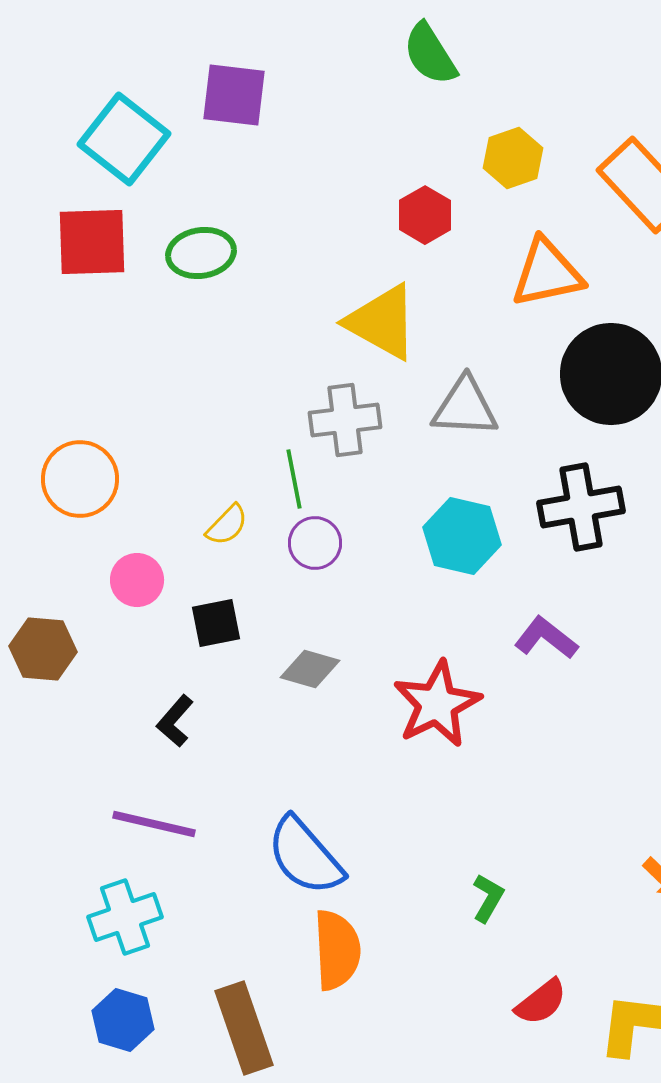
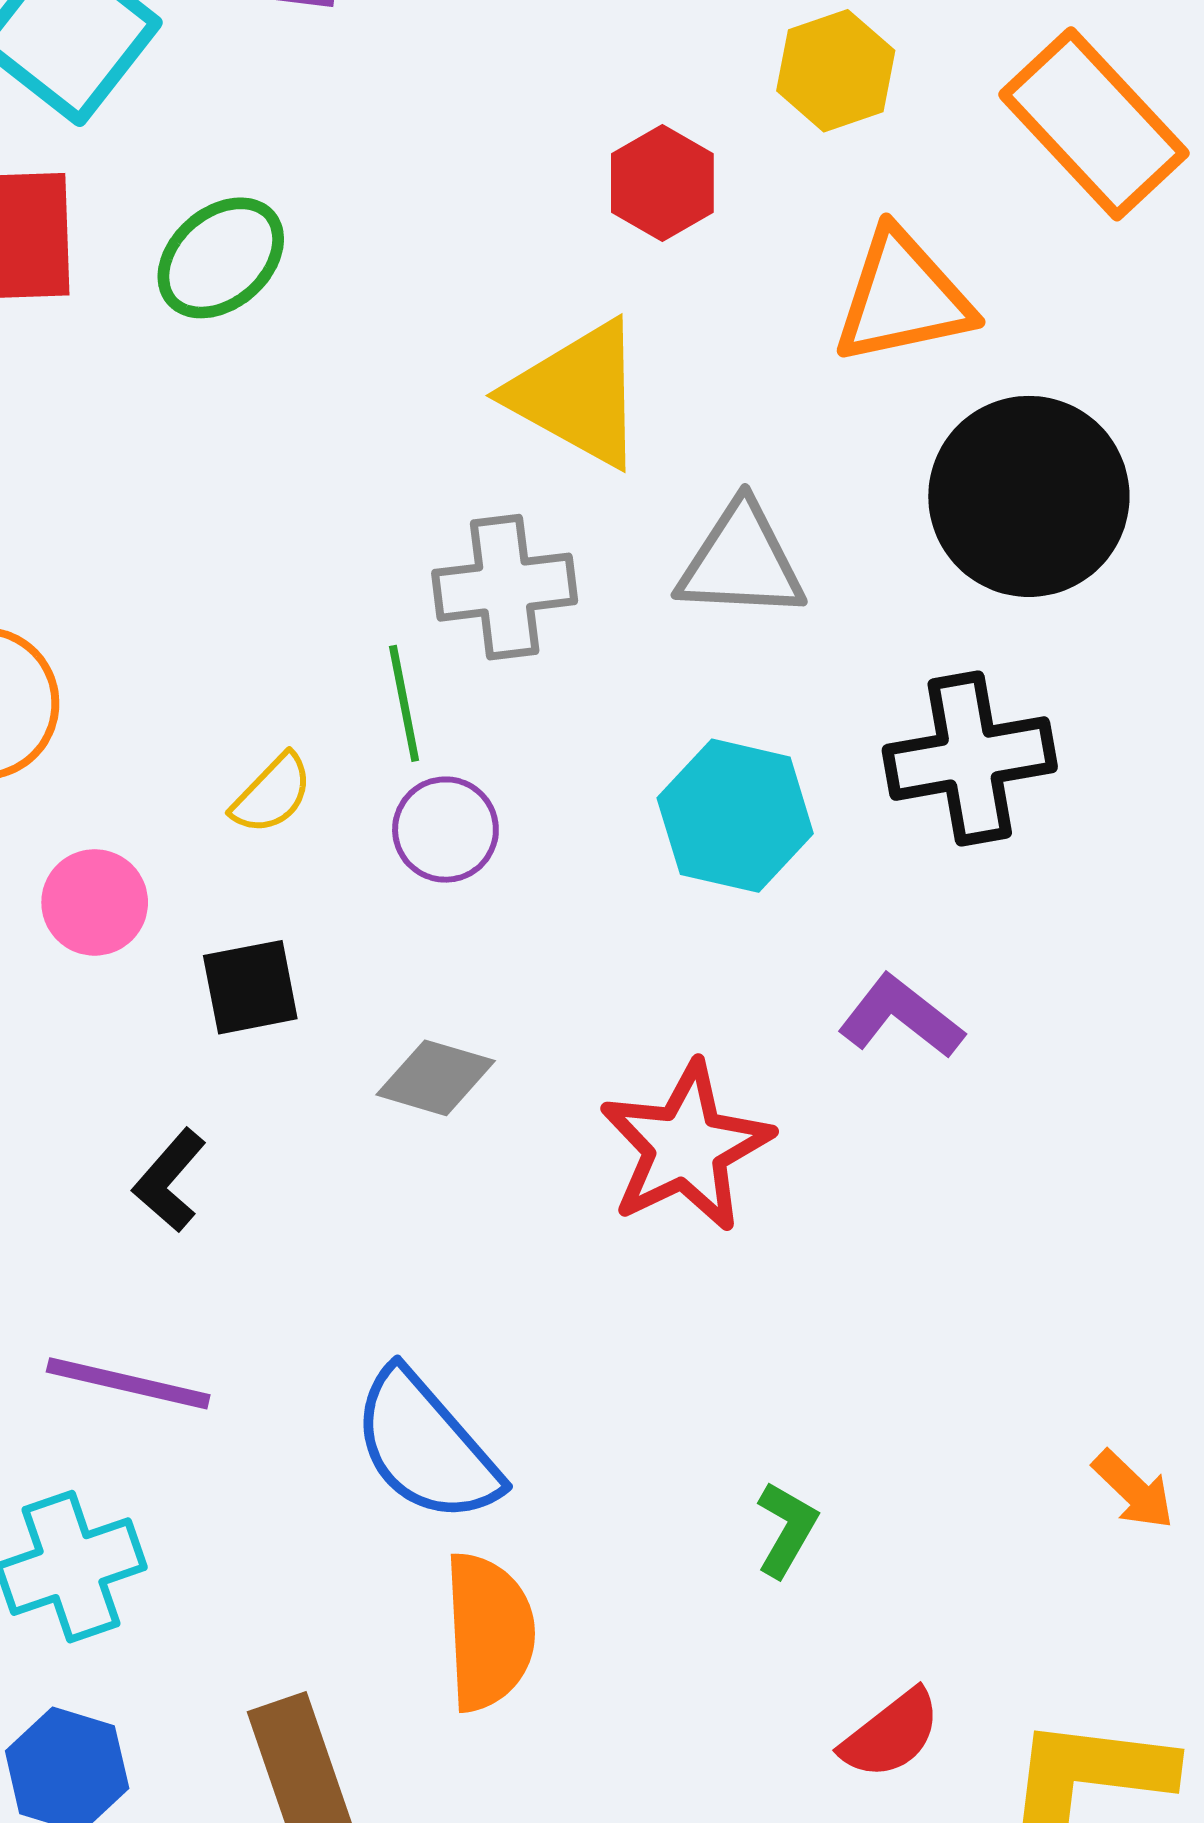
green ellipse: (201, 253) -> (221, 258), turned -32

